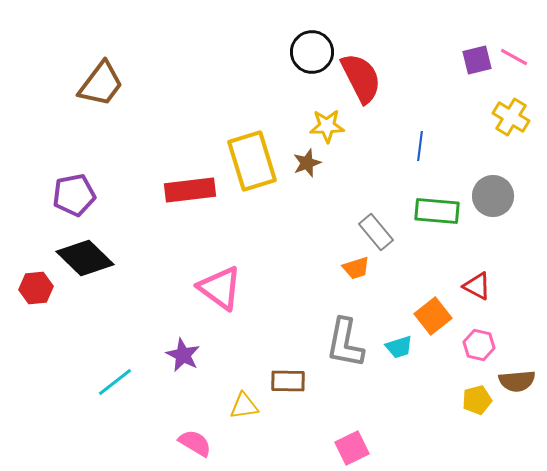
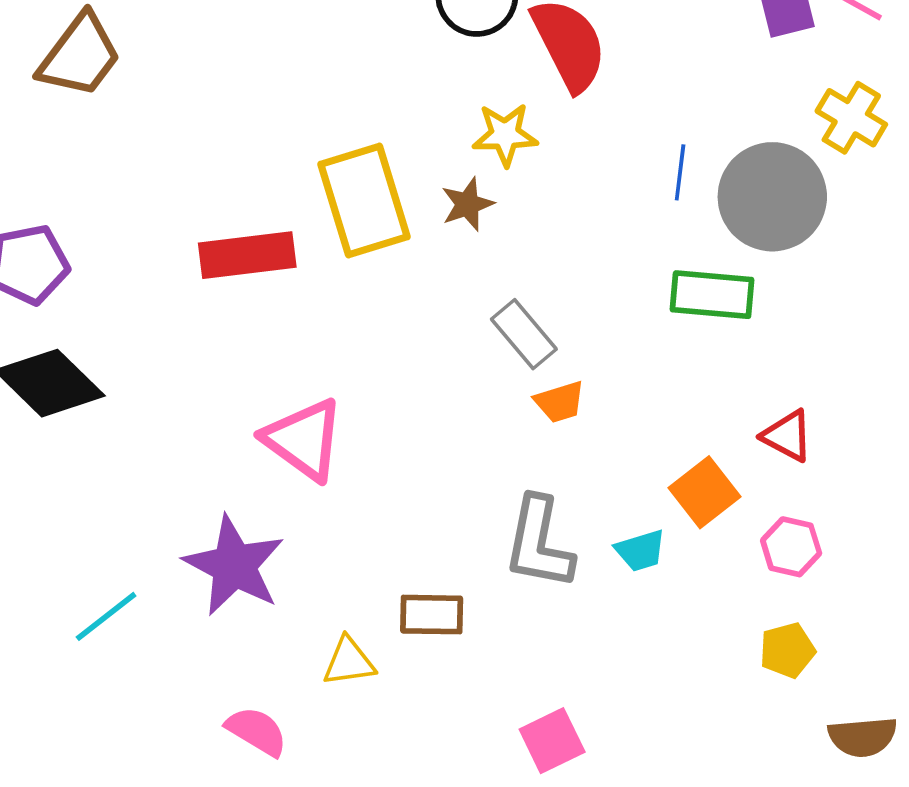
gray circle: (493, 196) -> (772, 197), moved, size x1.4
gray rectangle: (376, 232) -> (524, 334), moved
purple star: (183, 355) -> (234, 566), size x1.6
brown semicircle: (517, 381) -> (863, 737), moved

